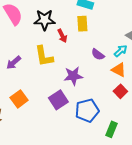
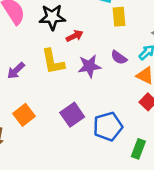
yellow rectangle: (82, 24) -> (119, 17), moved
red arrow: (62, 36) -> (75, 36), turned -88
purple star: (73, 76) -> (89, 66), moved

